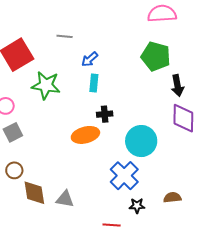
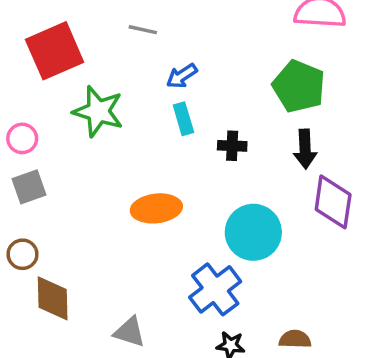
cyan rectangle: (94, 83) -> (183, 119), turned -30
black arrow: (177, 86) -> (305, 149), moved
black cross: (105, 114) -> (232, 146), moved
gray triangle: (65, 199) -> (130, 332), moved

